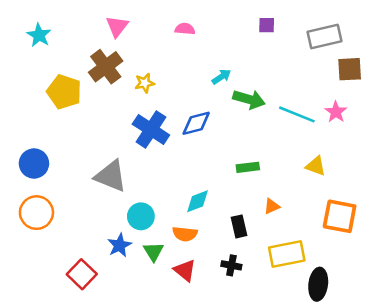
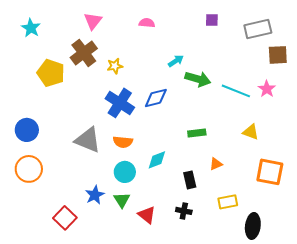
cyan circle: (141, 216) -> (125, 172), moved
orange semicircle: (185, 234) -> (123, 142), moved
yellow rectangle: (287, 254) -> (228, 202), size x0.7

